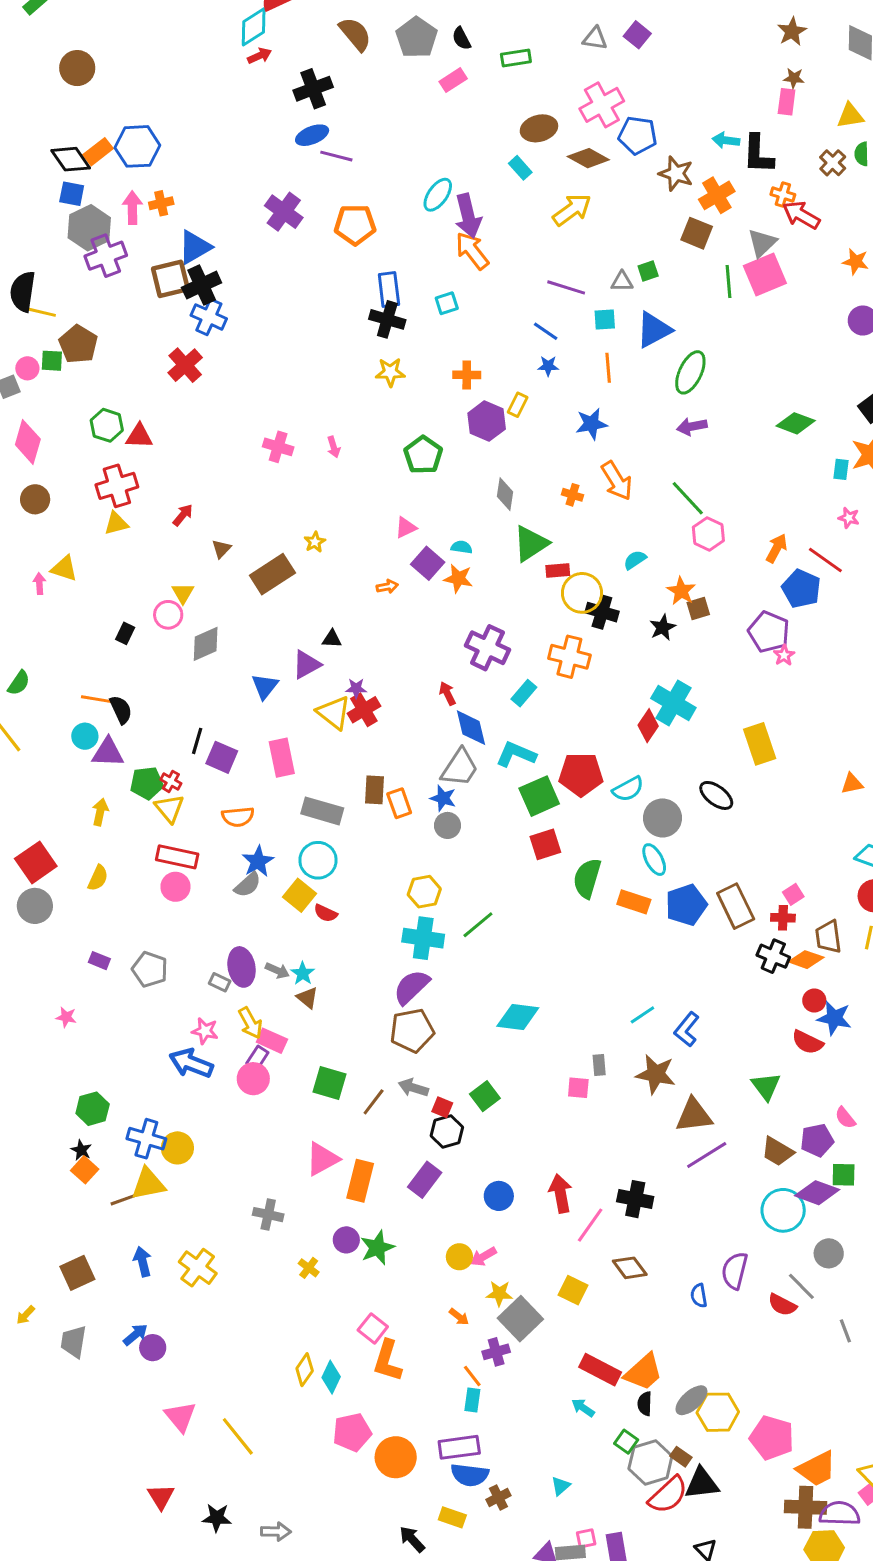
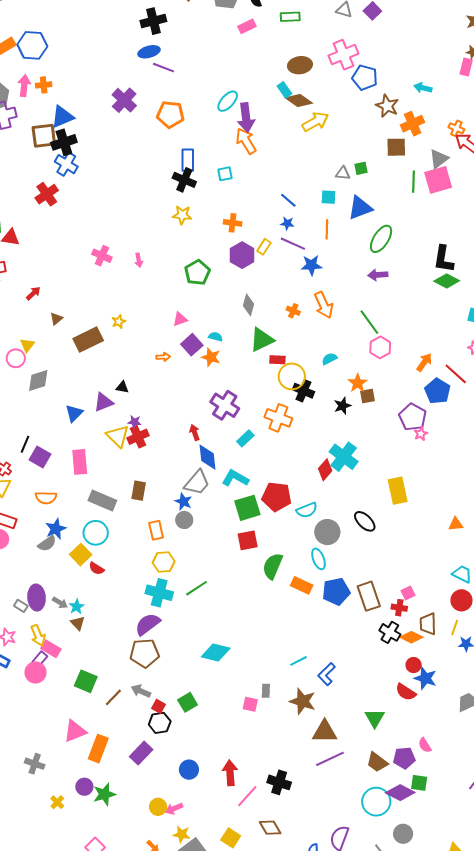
black L-shape: (758, 154) -> (443, 259), moved
brown diamond: (588, 158) -> (299, 101), moved
brown square: (697, 233) -> (396, 147), turned -30
purple line: (566, 287) -> (293, 244), moved
orange rectangle: (399, 803) -> (156, 530), moved

